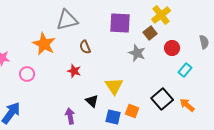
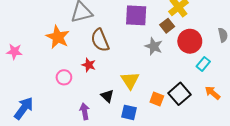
brown semicircle: (85, 47) -> (100, 40), size x1.6
red circle: (172, 48) -> (190, 41), size x1.5
pink circle: (27, 74) -> (64, 77), moved
orange arrow: (187, 105) -> (213, 93), moved
orange square: (132, 111) -> (157, 99), moved

